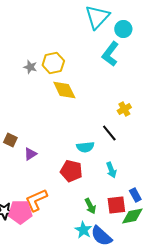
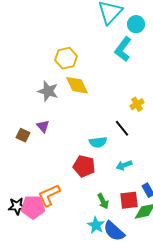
gray star: (30, 67) -> (48, 91), moved, size x1.5
purple triangle: (30, 154) -> (43, 126), moved, turned -40
cyan arrow: (111, 170) -> (124, 165), turned 91

